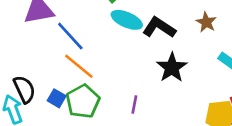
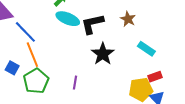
black L-shape: (159, 28) -> (92, 24), turned -45
orange line: (79, 66) -> (32, 55), turned 30
blue square: (57, 98) -> (12, 68), moved

